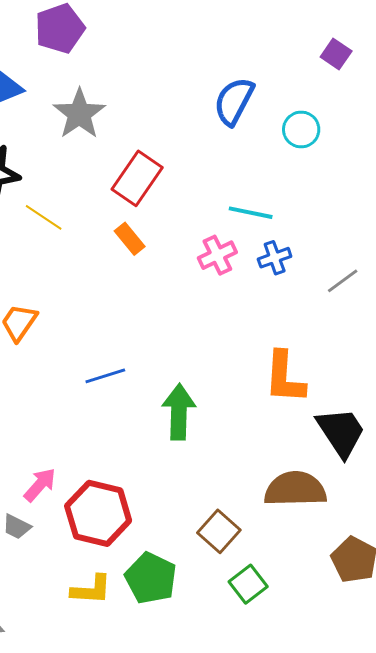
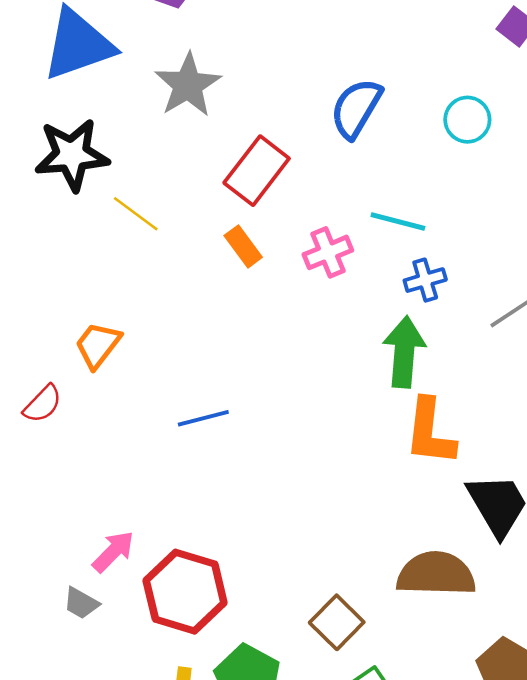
blue semicircle: (234, 101) -> (356, 108), moved
pink cross: (217, 255) -> (328, 252), moved
green arrow: (179, 412) -> (404, 352), moved

